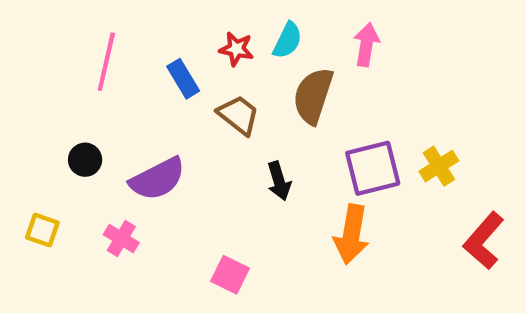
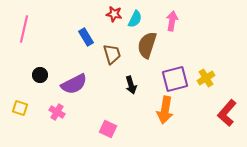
red star: (236, 49) -> (114, 14), moved
pink line: (106, 62) -> (24, 29), moved
brown trapezoid: (238, 115) -> (112, 54), turned 35

